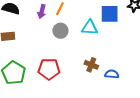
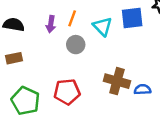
cyan triangle: (90, 28) -> (102, 27), moved, turned 48
brown cross: (91, 65) -> (117, 81), size x1.5

